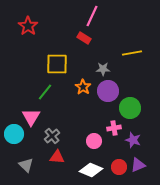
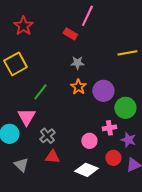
red rectangle: (84, 38) -> (70, 34), moved
yellow square: (57, 64) -> (15, 64), moved, turned -30
gray star: (103, 69) -> (77, 63), moved
red circle: (119, 167) -> (113, 158), moved

